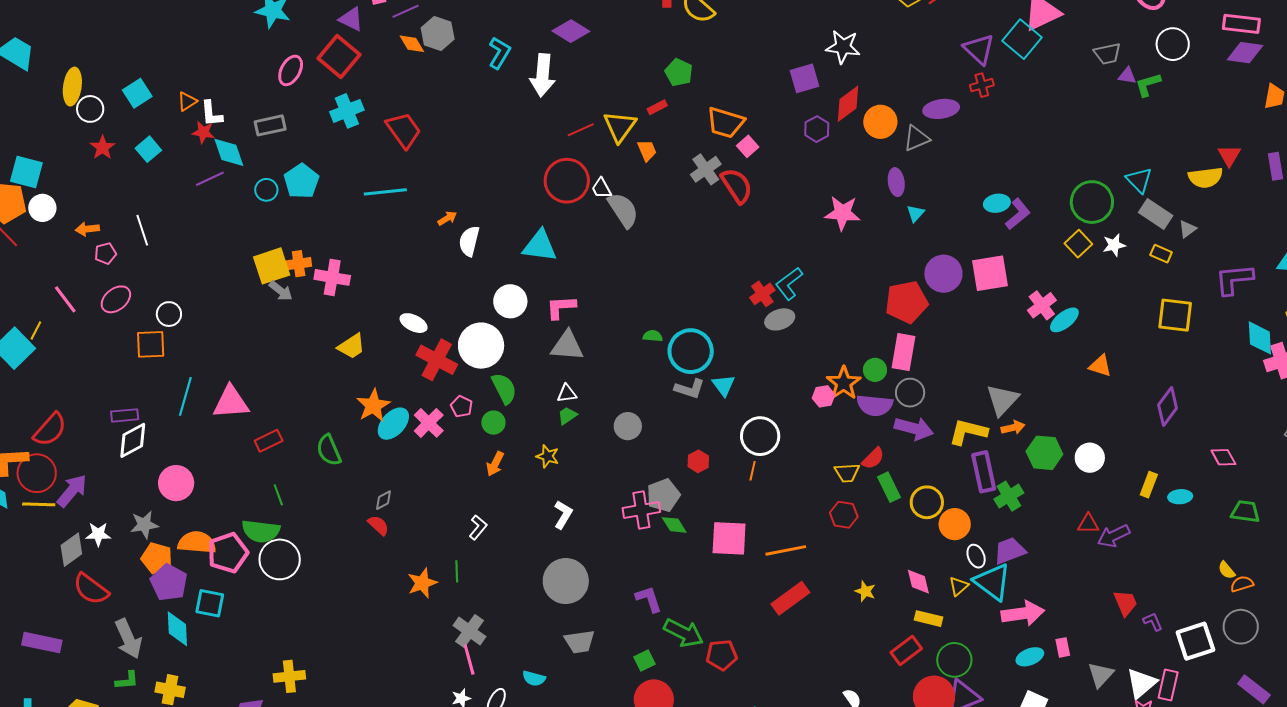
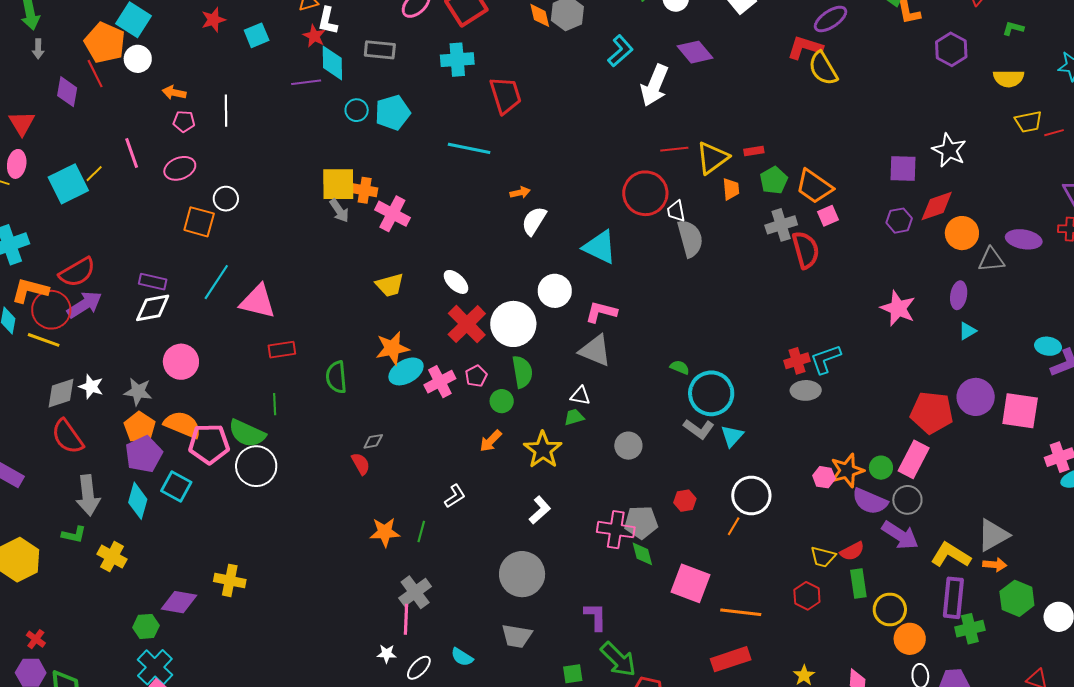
green pentagon: (679, 72) -> (774, 180), moved
yellow star: (548, 456) -> (543, 450), size x1.6
purple arrow: (72, 491) -> (84, 305), moved

